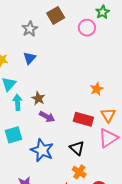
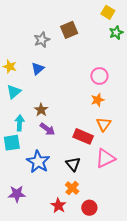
pink circle: (87, 28) -> (99, 76), moved
orange star: (97, 89) -> (98, 100), moved
cyan arrow: (18, 102) -> (20, 123), moved
orange triangle: (108, 115) -> (104, 124), moved

